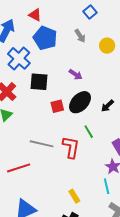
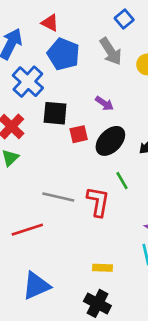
gray arrow: (80, 36) -> (111, 51), size x1.5
red square: (57, 106) -> (79, 134), moved
yellow rectangle: (74, 196) -> (102, 268), turned -56

